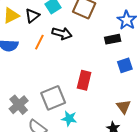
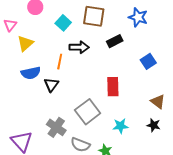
black triangle: (32, 16) -> (51, 85), moved
black rectangle: (113, 39) -> (115, 41), moved
cyan star: (69, 119) -> (120, 126), moved

